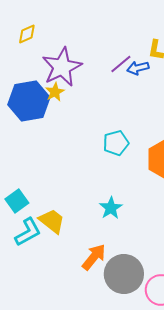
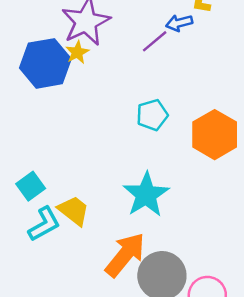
purple line: (121, 64) -> (155, 41), moved
cyan star: (111, 208) -> (146, 195), size x1.6
orange arrow: (94, 257) -> (125, 255), size x1.4

